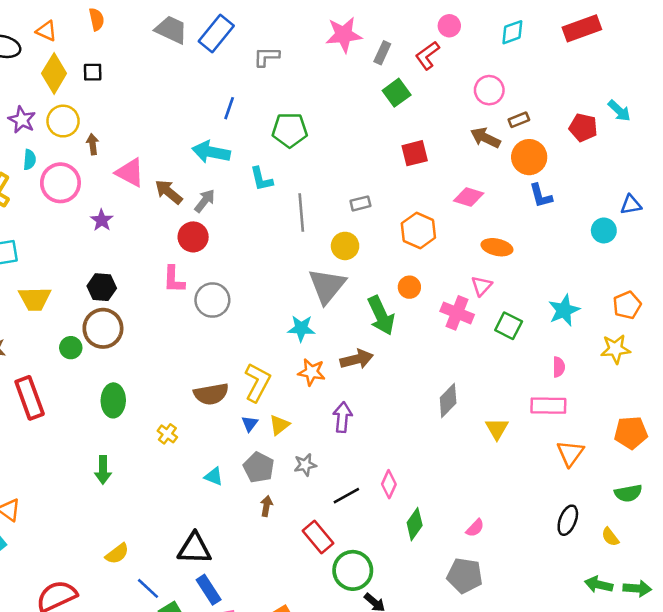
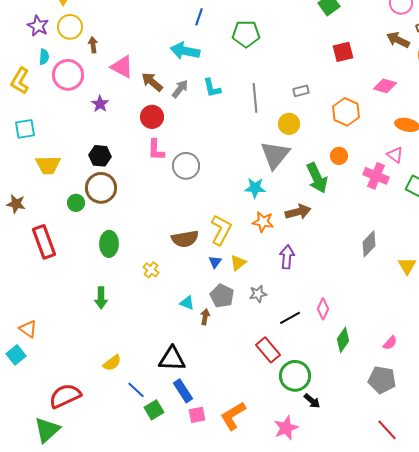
cyan L-shape: (261, 179) -> (212, 88), moved
red circle: (193, 237) -> (152, 117), moved
pink triangle: (482, 286) -> (395, 155), turned -36
brown arrow: (266, 506) -> (205, 317), moved

